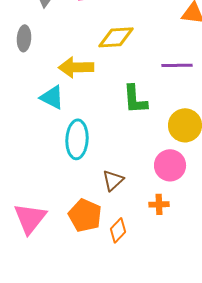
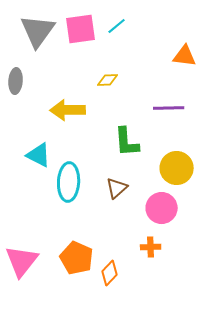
yellow diamond: (116, 37) -> (108, 80), size x0.6
cyan triangle: (52, 97) -> (39, 155), moved
brown triangle: (113, 180) -> (117, 188), moved

